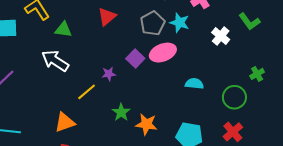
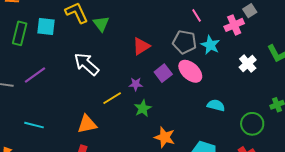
red triangle: (107, 17) -> (141, 46), moved
gray pentagon: (153, 23) -> (184, 42), turned 30
green triangle: (63, 30) -> (101, 24), moved, turned 36
pink ellipse: (163, 53) -> (190, 71), turned 55
green star: (121, 112) -> (143, 108), moved

